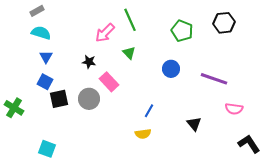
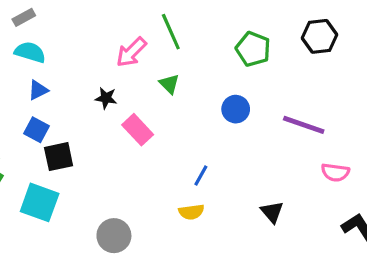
blue triangle: (46, 57) -> (38, 90), turned 32
gray circle: (89, 99) -> (114, 236), moved
black triangle: (194, 124) -> (272, 212), moved
cyan square: (47, 149) -> (40, 202), moved, size x1.4

